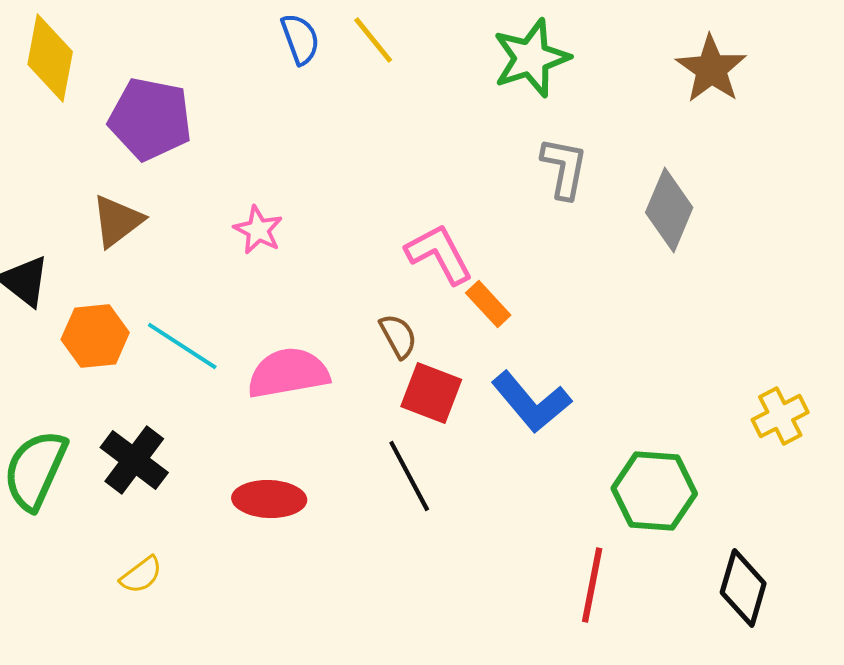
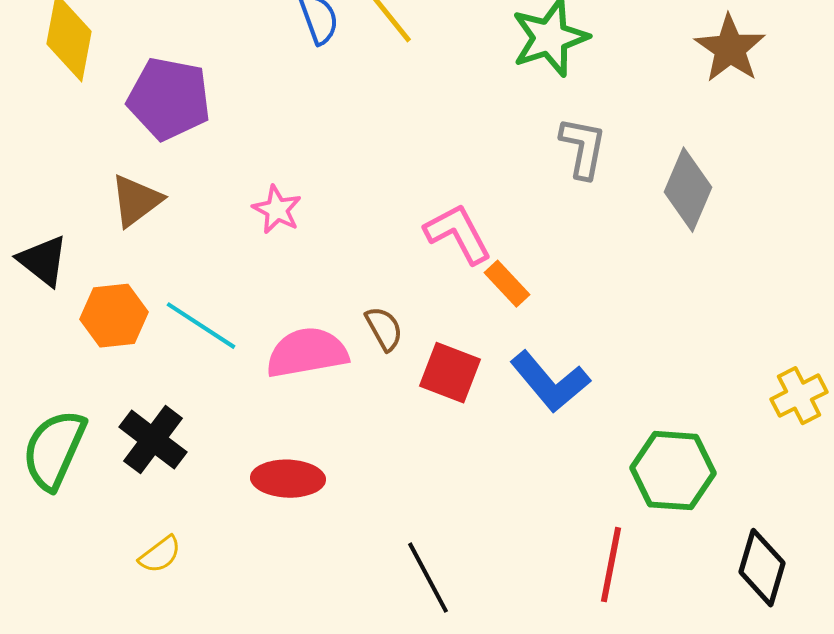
brown semicircle: (398, 336) -> (384, 329), moved
black line: (409, 476) -> (428, 578), moved

